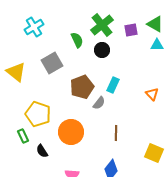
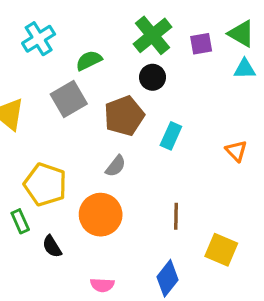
green semicircle: (77, 40) -> (89, 61), moved, turned -91
brown pentagon: (82, 87) -> (124, 116), moved
gray semicircle: (99, 103) -> (116, 166), moved
yellow square: (154, 153) -> (221, 250), moved

